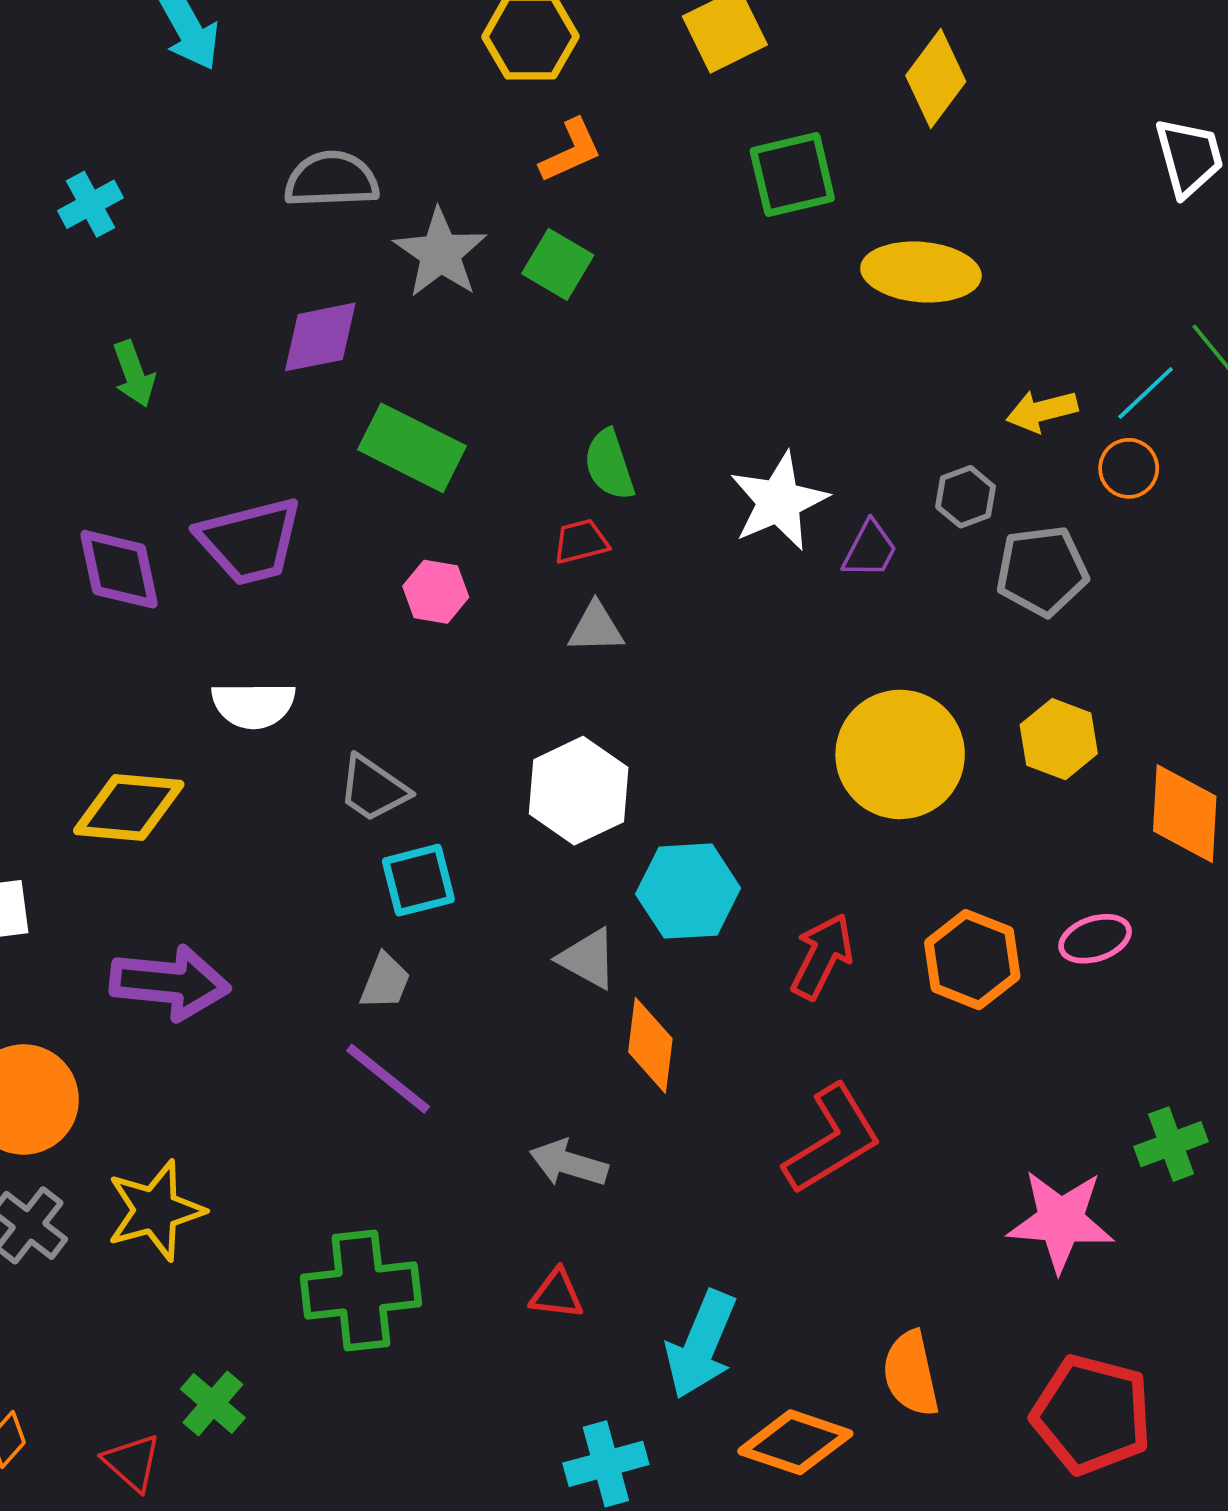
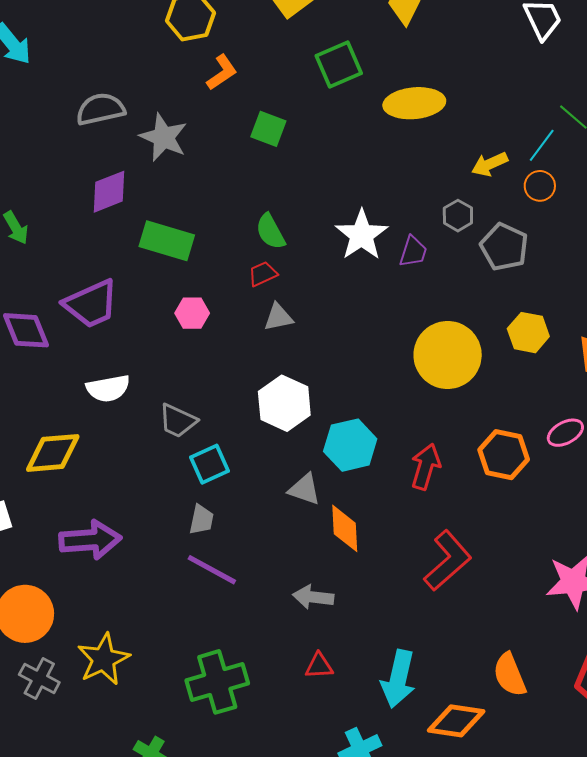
green square: (558, 264) -> (268, 129), moved
gray pentagon: (1042, 571) -> (504, 247), turned -30

